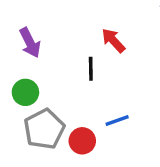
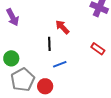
purple arrow: (30, 43) -> (13, 17), moved
blue line: (117, 120) -> (60, 64), moved

